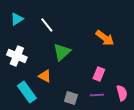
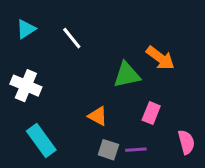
green triangle: (62, 52) -> (127, 75), moved, turned 30
orange triangle: (45, 76) -> (98, 116), moved
purple line: (97, 95) -> (136, 150), moved

